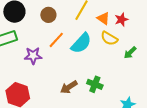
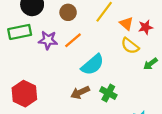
cyan semicircle: (81, 43) -> (93, 65), moved
purple star: (33, 56) -> (48, 40), moved

